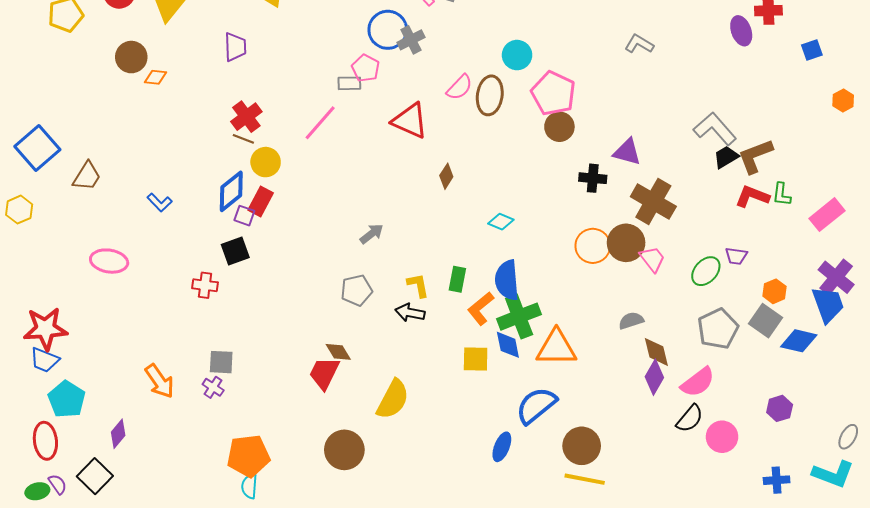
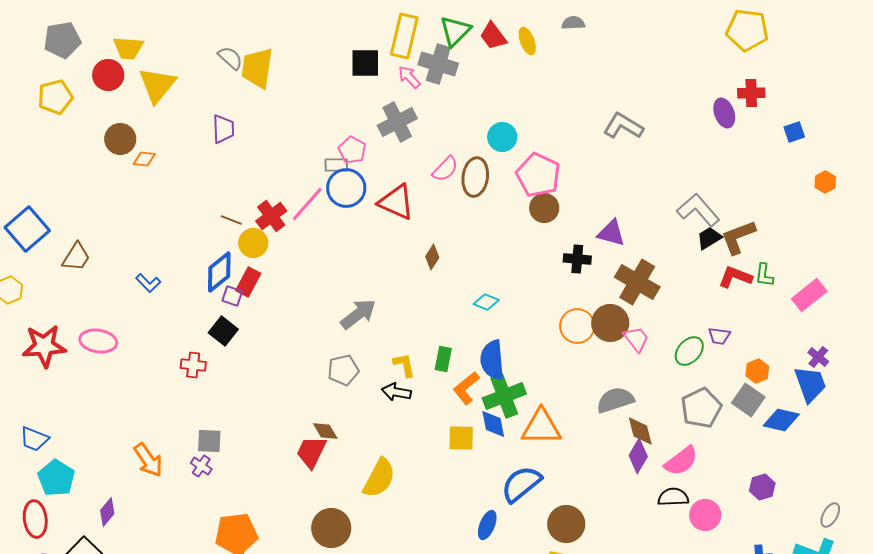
blue circle: (388, 30) -> (346, 188), moved
gray cross: (411, 40) -> (397, 122), size x1.4
gray L-shape: (639, 44) -> (623, 126), size x1.4
red cross: (246, 117) -> (271, 216), moved
gray arrow: (372, 234) -> (358, 314), size x1.5
black square: (235, 251) -> (223, 331), turned -32
purple cross: (836, 277) -> (818, 357), size x0.6
gray semicircle: (631, 321) -> (615, 400), size x1.5
red star: (45, 329) -> (44, 346), moved
black semicircle: (690, 419) -> (673, 497), turned -132

